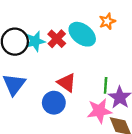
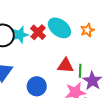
orange star: (107, 21) -> (87, 30), moved
red triangle: (67, 83) -> (65, 66), moved, turned -30

